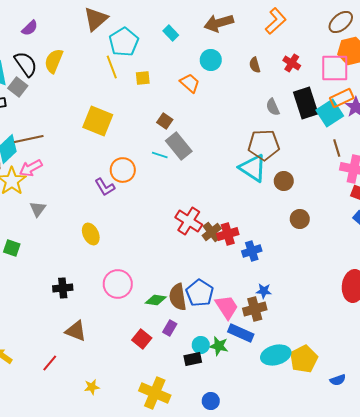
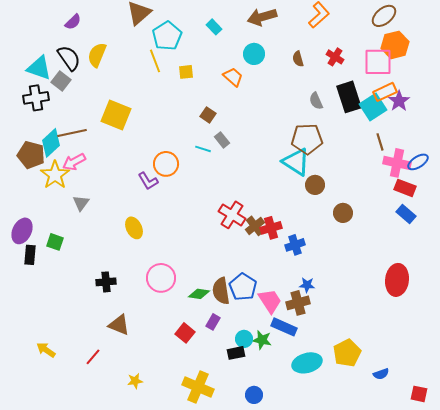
yellow square: (98, 121) -> (116, 115), moved
gray rectangle: (179, 146) -> (222, 140), size x0.6
brown circle: (284, 181) -> (315, 185), moved
cyan ellipse: (276, 355) -> (307, 363), moved

